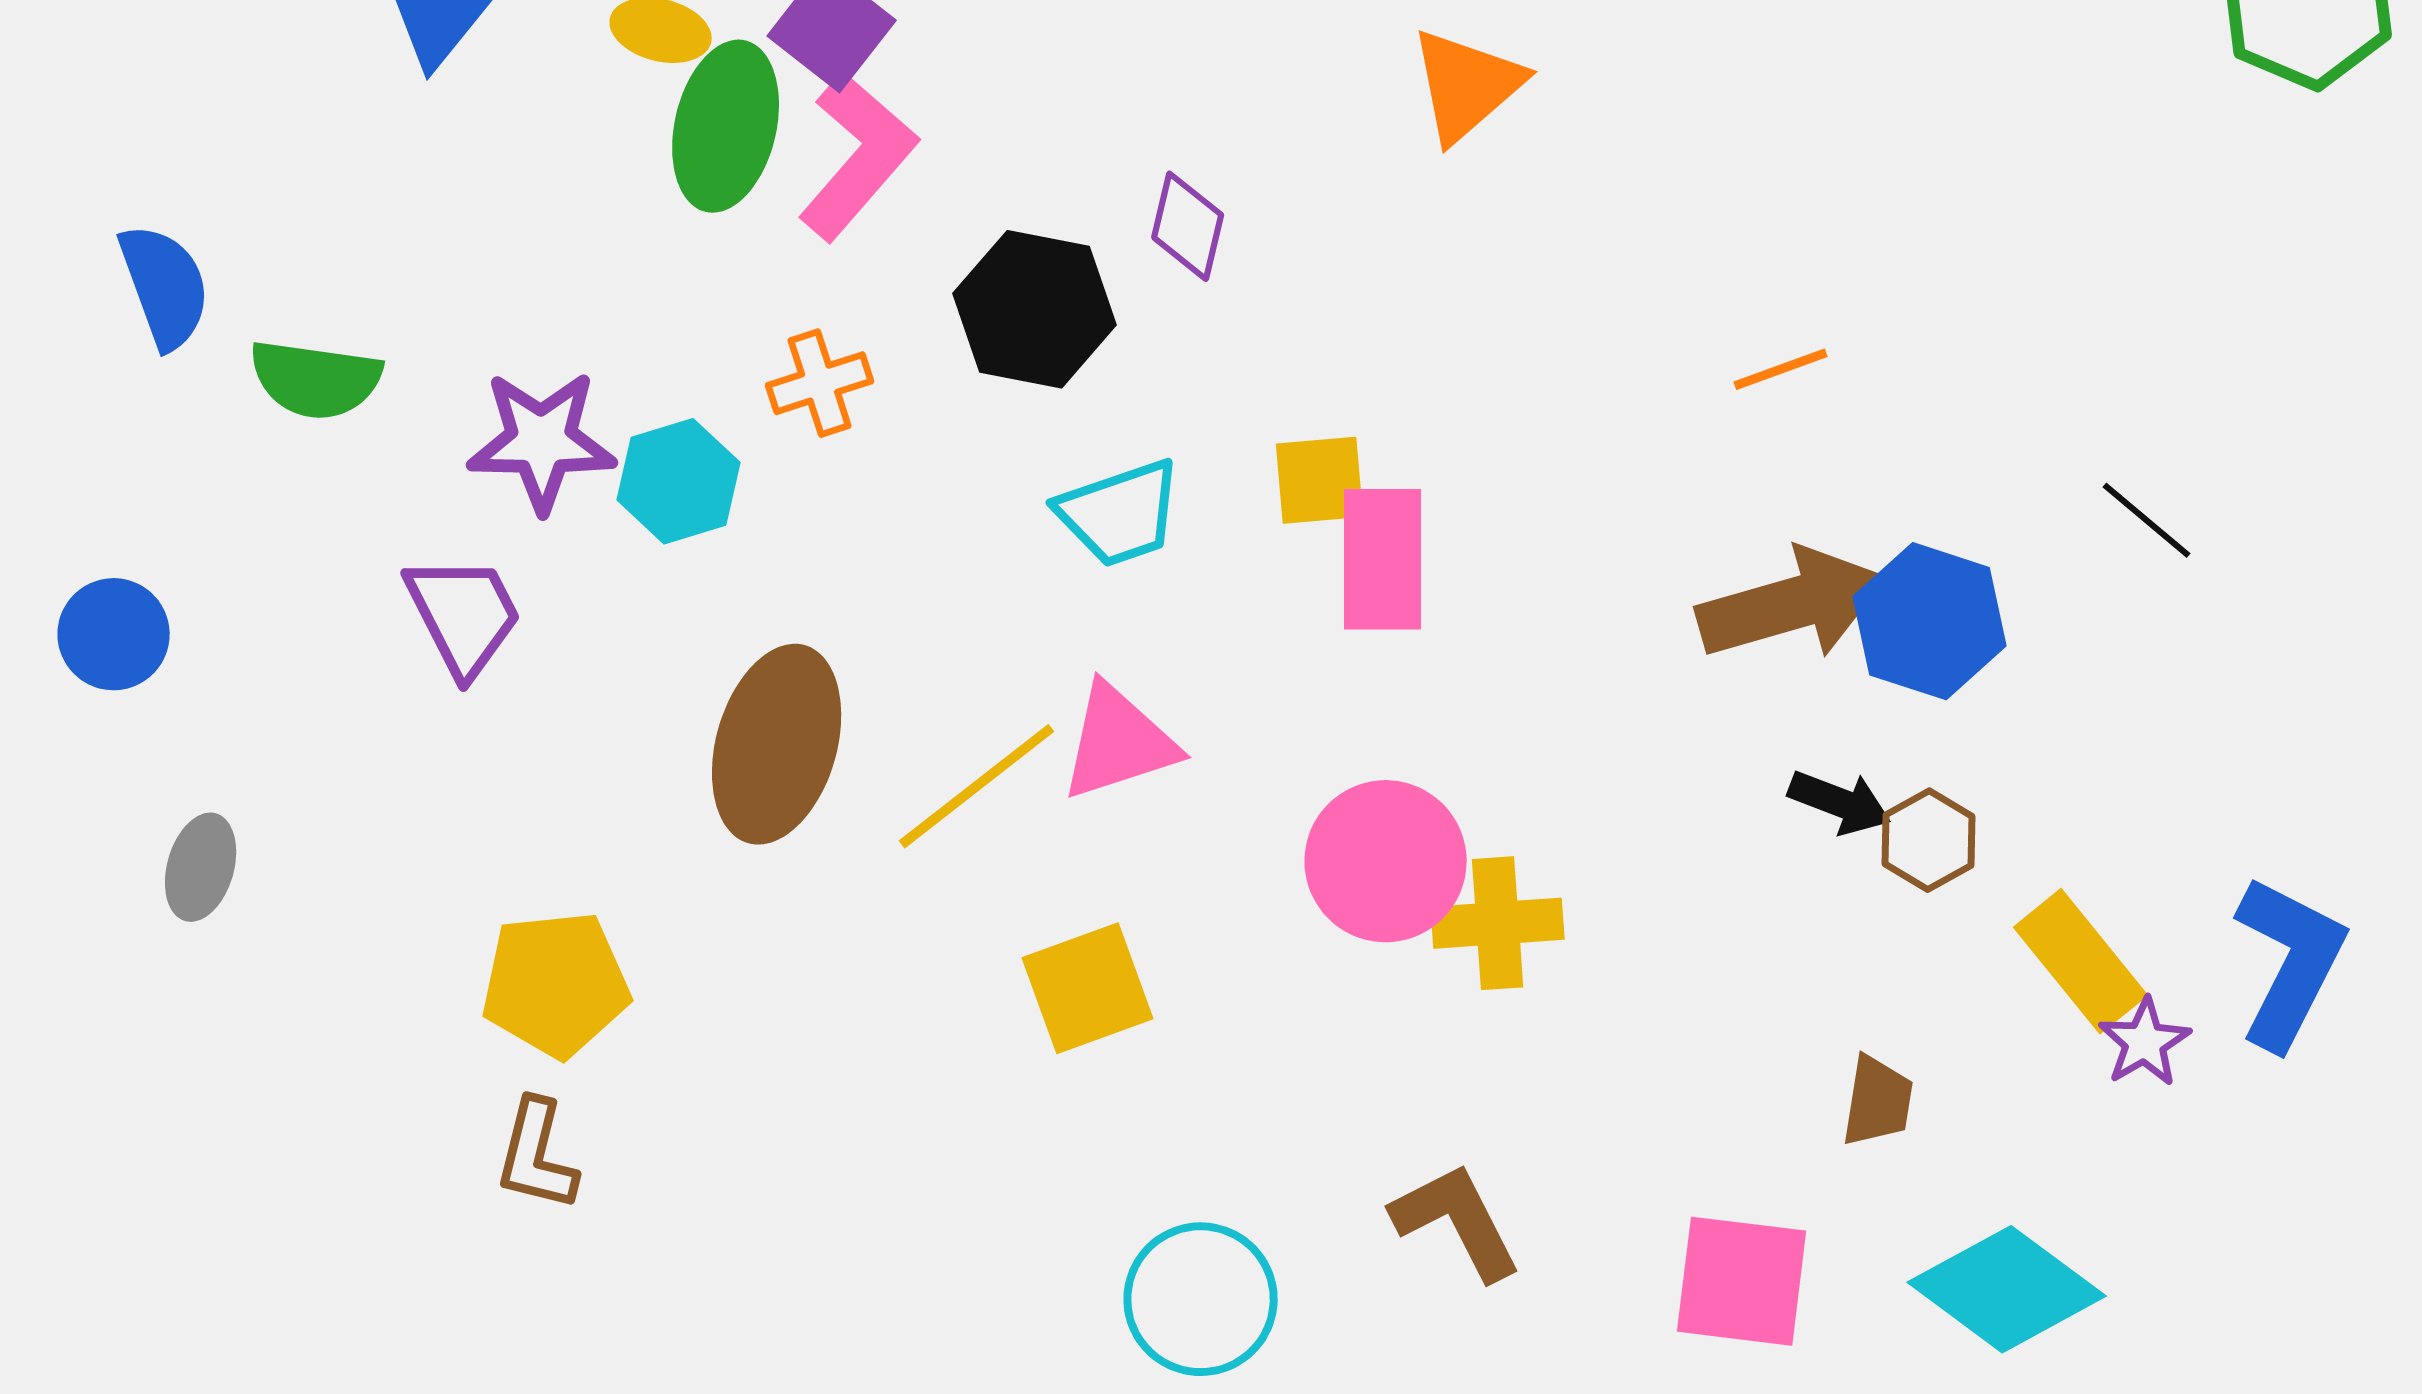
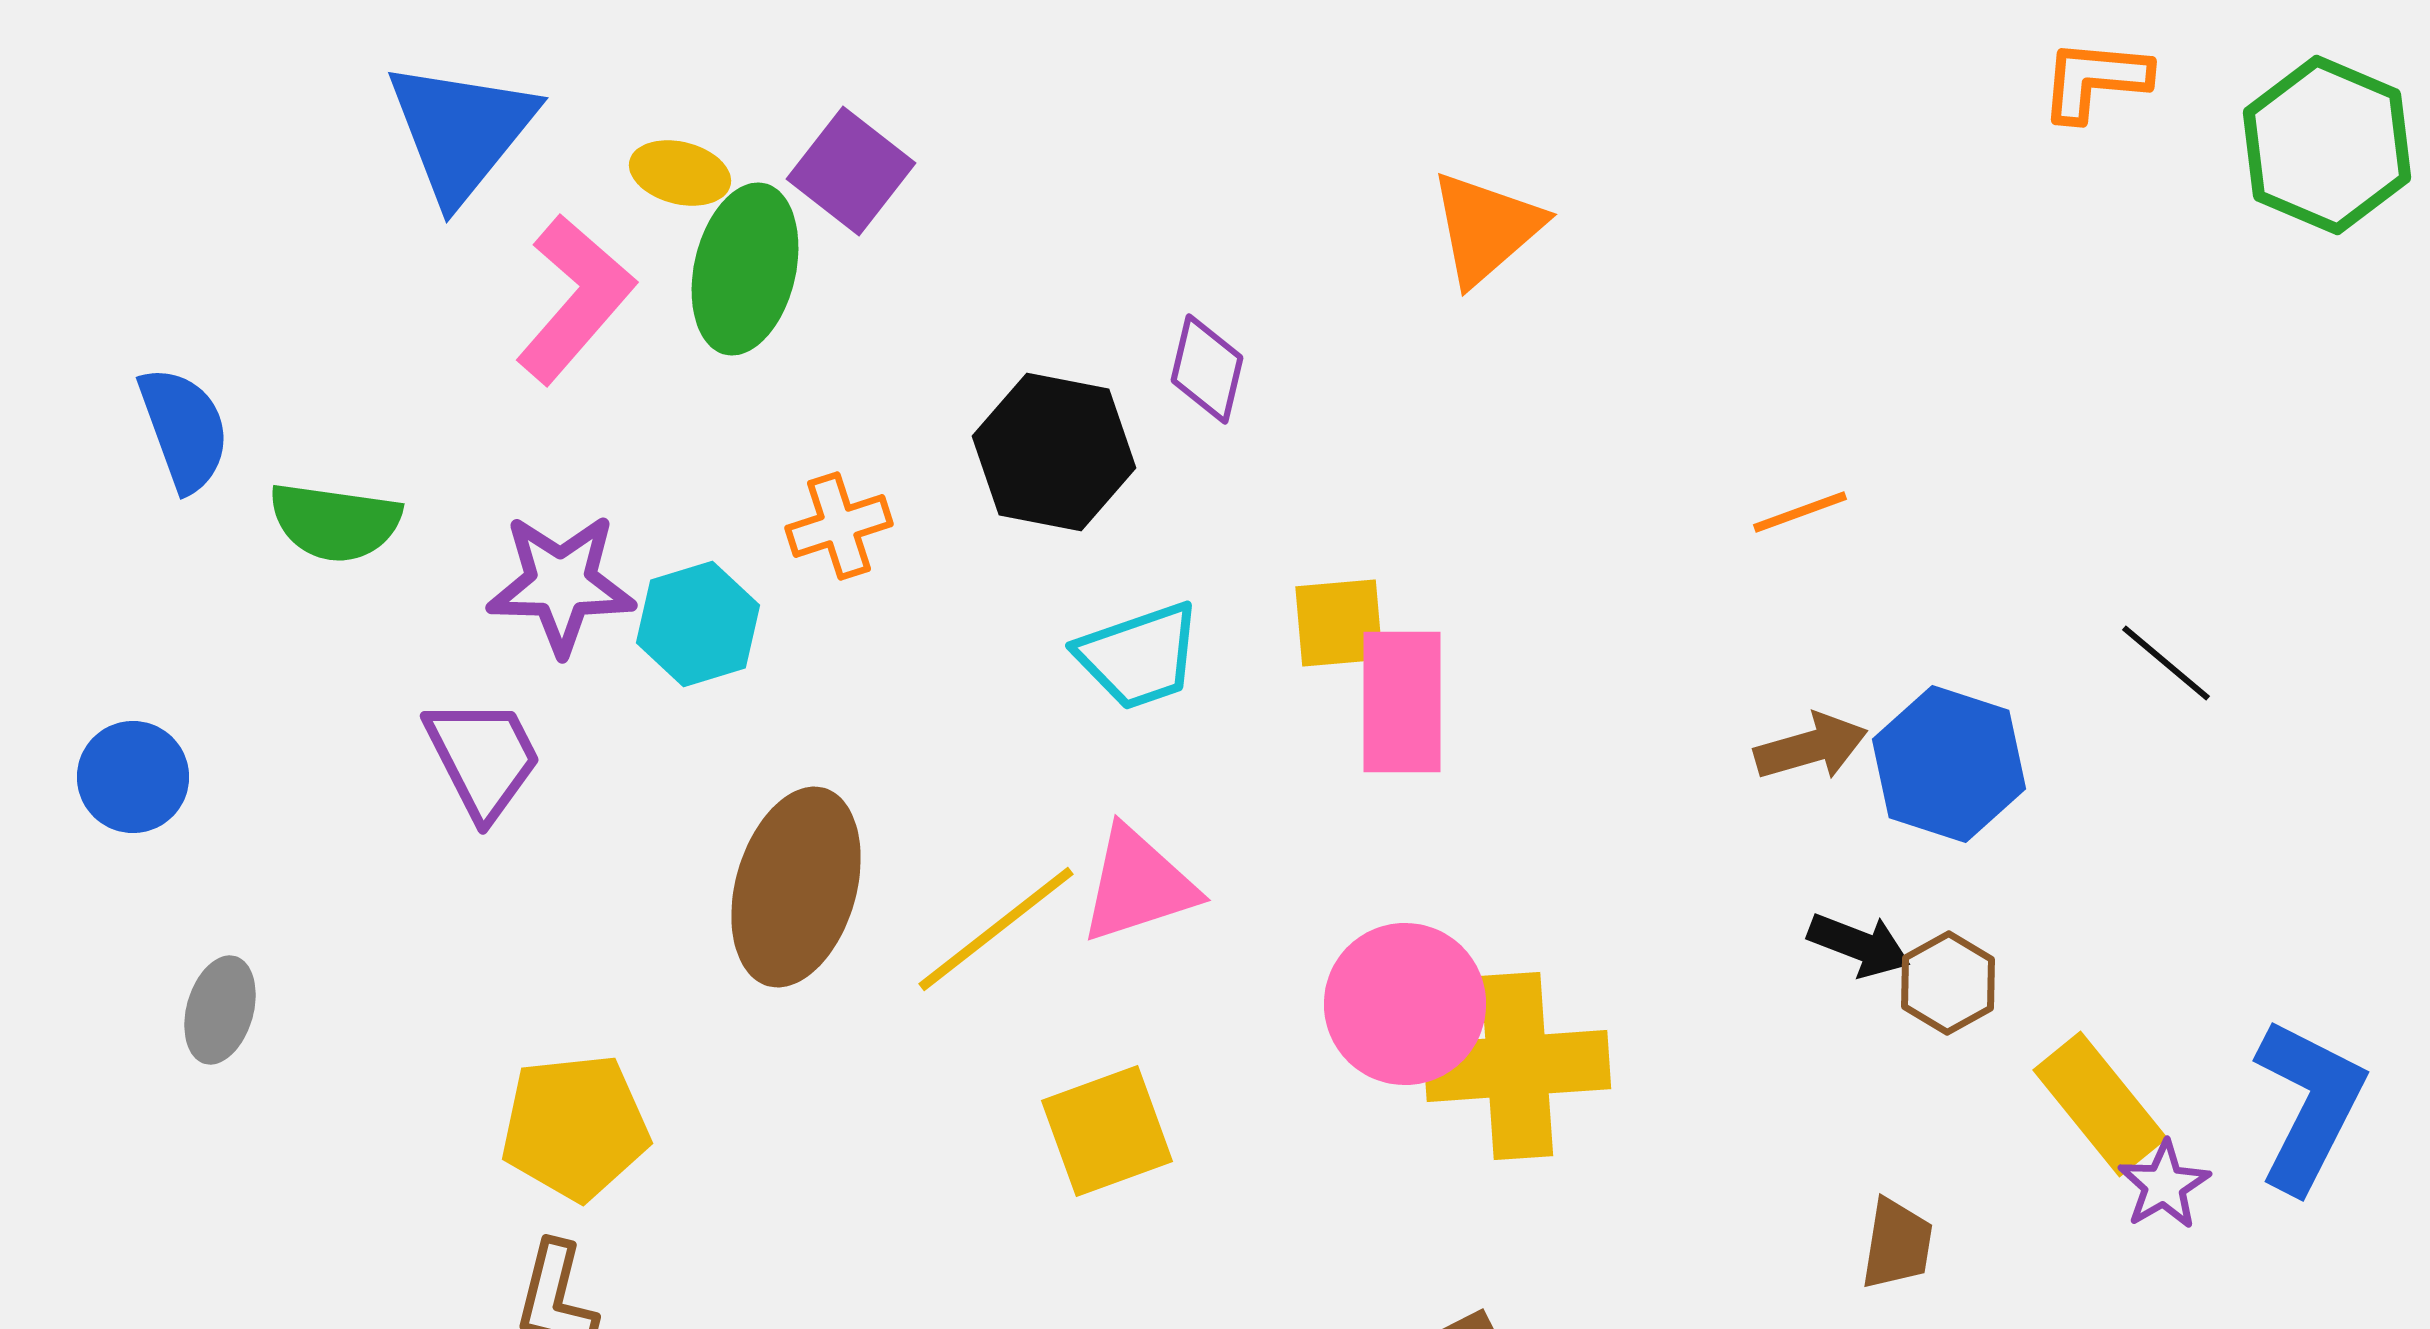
pink L-shape: (858, 156) -> (575, 299), moved
brown arrow: (1792, 604) -> (1811, 747), size x0.6
yellow cross: (1498, 923) -> (1517, 1066), size x1.4

